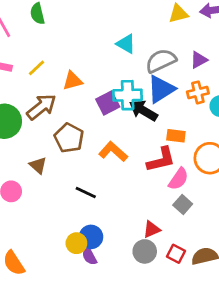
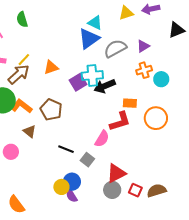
cyan triangle: (126, 44) -> (95, 23), moved
blue triangle: (161, 89) -> (89, 39), moved
brown arrow: (41, 107) -> (19, 74), moved
black arrow: (143, 111) -> (105, 86), turned -50
orange L-shape: (113, 152) -> (21, 106), moved
pink semicircle: (178, 179) -> (102, 139), moved
gray square: (183, 205) -> (87, 160), moved
red triangle: (152, 229) -> (116, 173), size x1.5

